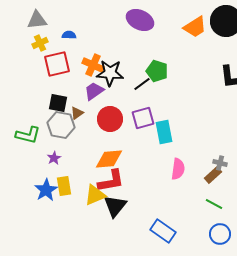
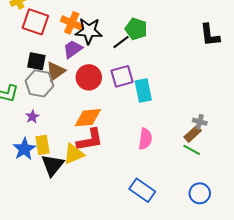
red square: (57, 64) -> (35, 22), turned 32
brown triangle: (77, 113) -> (56, 71), size x1.5
pink semicircle: (178, 169) -> (145, 139), moved
green line: (214, 204) -> (192, 150), moved
black triangle: (115, 206) -> (53, 165), moved

